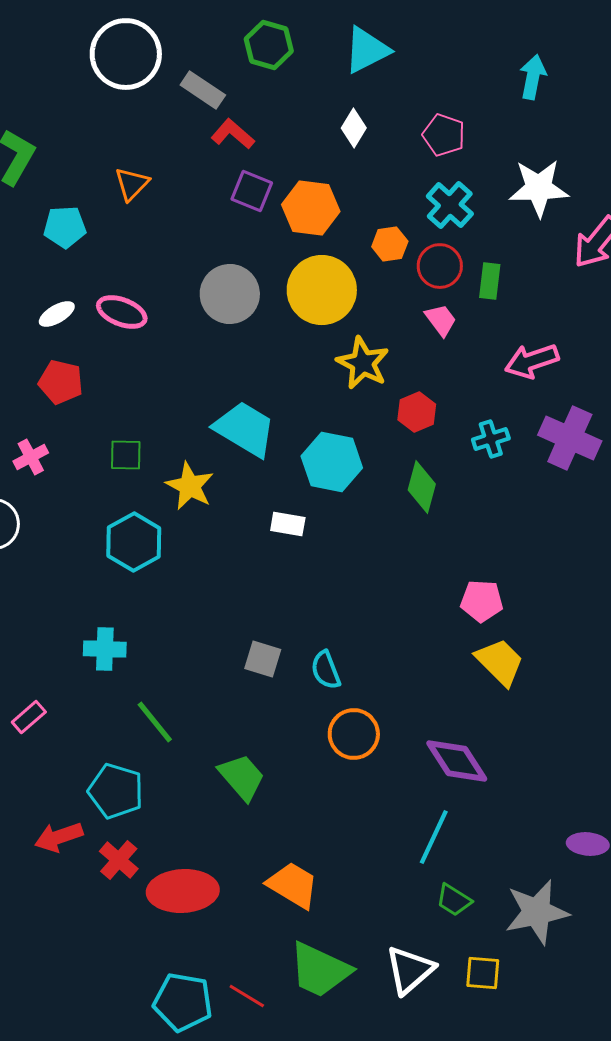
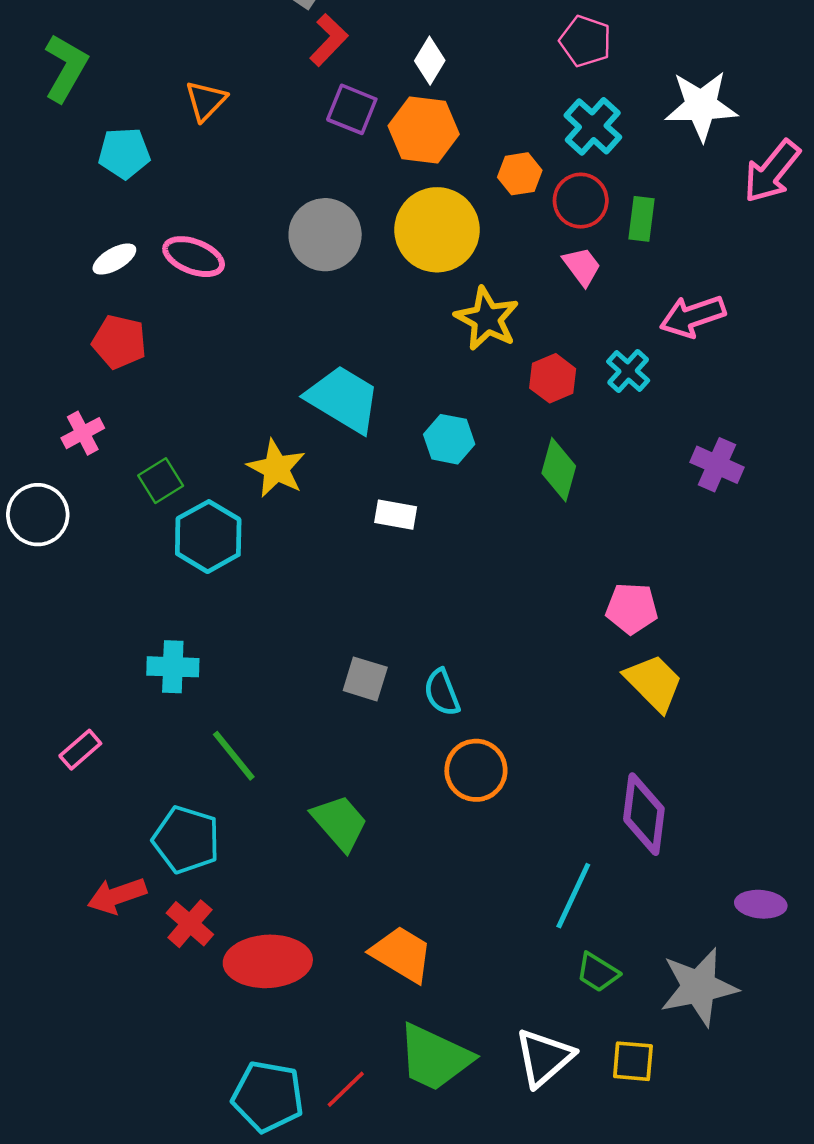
white diamond: (354, 128) -> (430, 61), moved
red L-shape: (233, 134) -> (329, 40), turned 93
purple cross: (570, 438) -> (717, 465), moved, size x0.7
cyan cross: (491, 439) -> (628, 371), moved, turned -30
green square: (126, 455) -> (161, 481), moved, turned -33
cyan hexagon: (332, 462) -> (449, 439), size x0.7
purple diamond: (457, 761) -> (644, 814), moved, turned 40
red line: (247, 996) -> (346, 1089), turned -75

